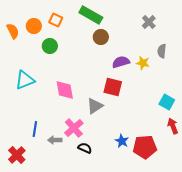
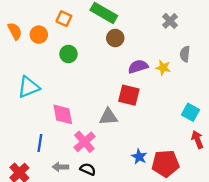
orange circle: (34, 26) -> (39, 35), moved
green circle: (50, 46) -> (68, 54), moved
pink diamond: (65, 90) -> (63, 114), moved
gray triangle: (95, 106) -> (108, 117), turned 30
gray arrow: (55, 140) -> (60, 167), moved
black semicircle: (85, 148) -> (88, 169), moved

